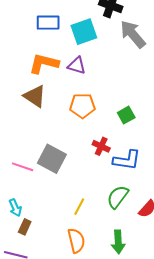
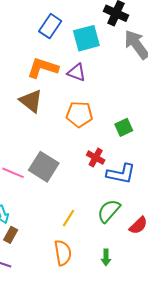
blue rectangle: (48, 23) -> (50, 26), turned -60
green arrow: (118, 242) -> (106, 257), size x0.7

